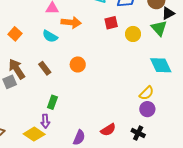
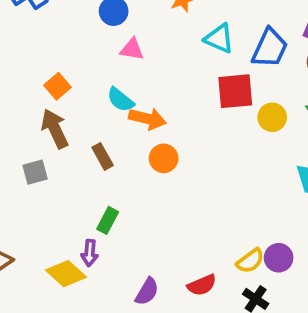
orange arrow: (71, 22) -> (147, 119), moved
red square: (111, 23) -> (235, 91), size x1.5
brown arrow: (17, 69) -> (55, 129), moved
yellow semicircle: (146, 93) -> (250, 261), moved

